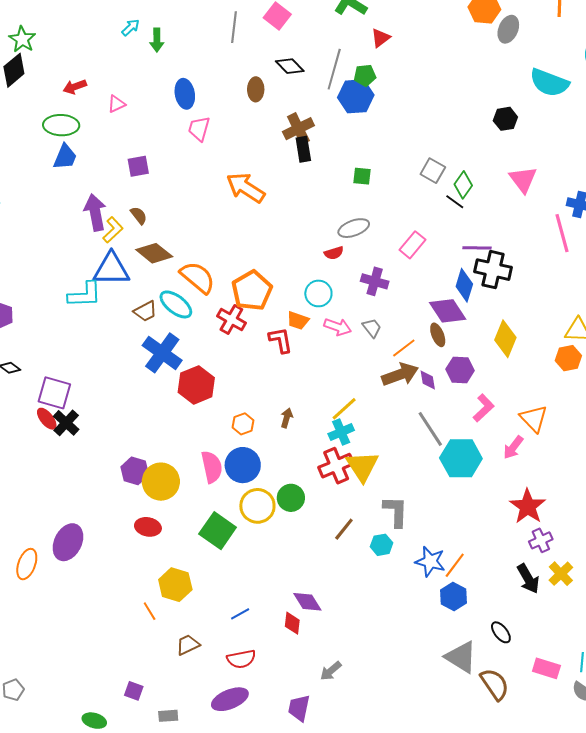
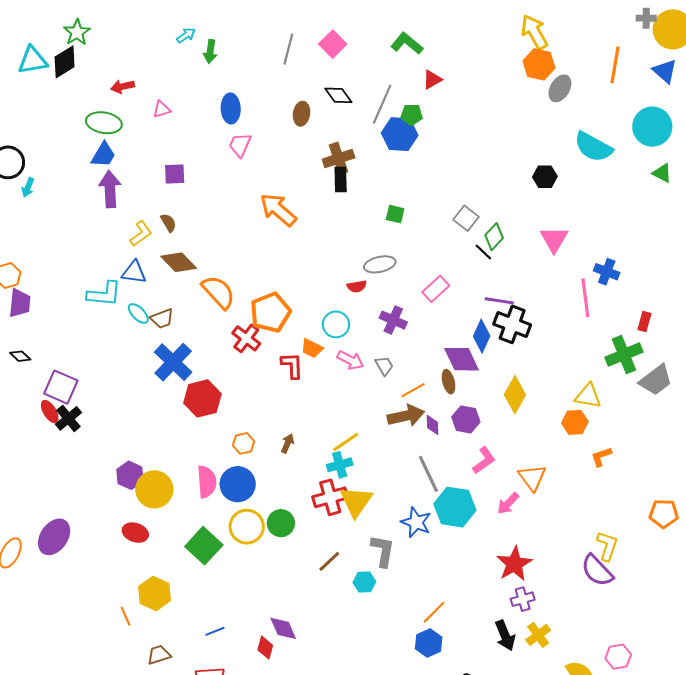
purple arrow: (95, 212) -> (110, 189), moved
blue triangle: (111, 269) -> (134, 272), size x0.7
cyan ellipse: (176, 304) -> (138, 313), moved, size x0.7
blue star: (430, 561) -> (416, 522), moved

